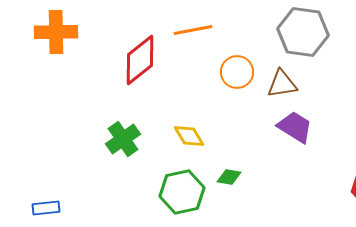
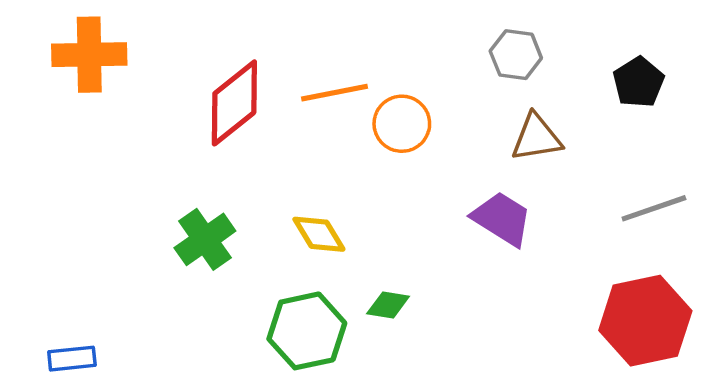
orange line: (193, 30) -> (334, 93), moved
gray hexagon: (303, 32) -> (516, 55), size x0.6
brown triangle: (282, 84) -> (537, 138), moved

